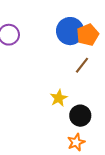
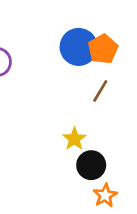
black circle: (80, 116) -> (91, 165), moved

